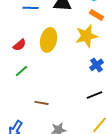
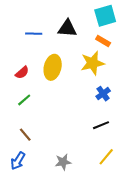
brown line: (42, 103) -> (25, 135), moved, turned 40

